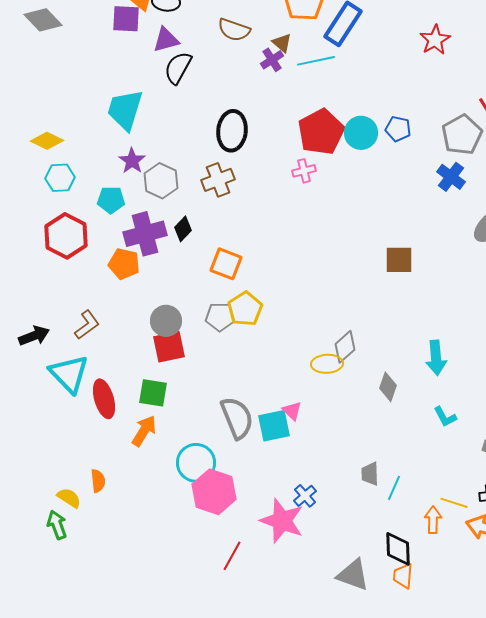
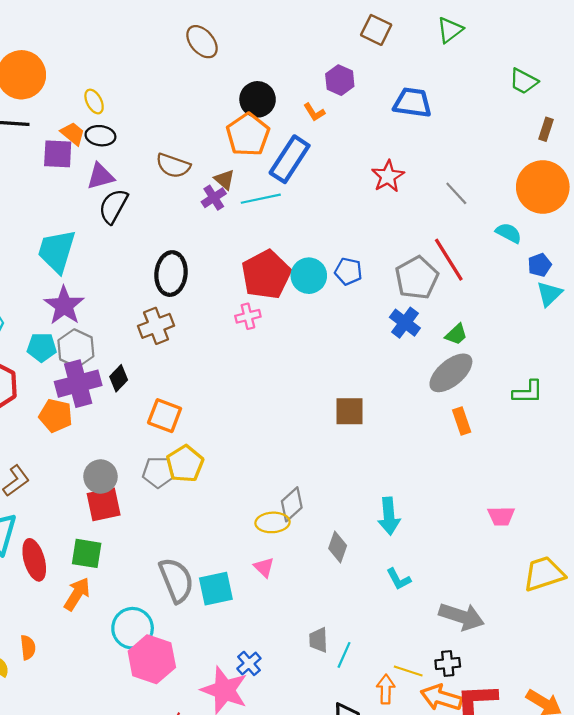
purple star: (132, 161) -> (64, 306), size x1.4
gray hexagon: (161, 181) -> (76, 348), moved
pink triangle: (292, 411) -> (264, 567), moved

